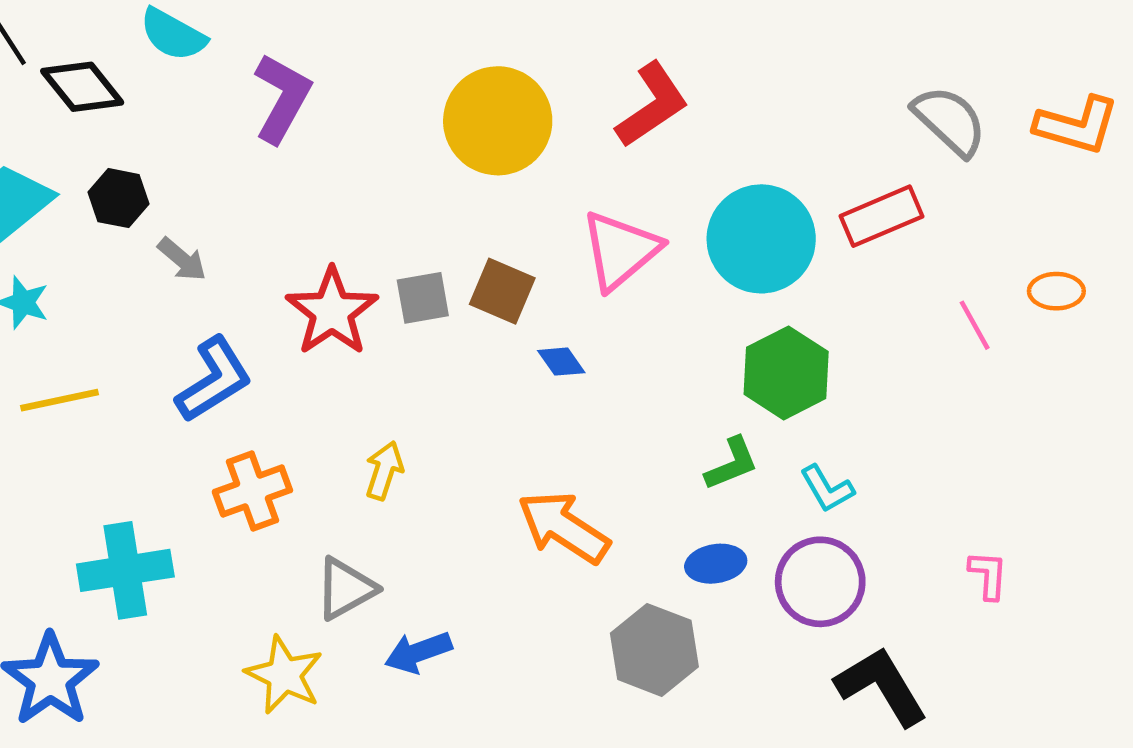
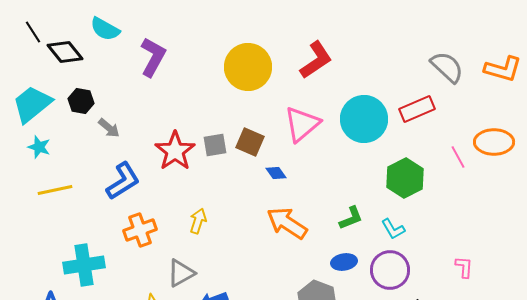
orange ellipse: (1056, 291) -> (494, 142), size x1.6
green hexagon: (786, 373) -> (405, 178), moved
orange arrow: (564, 527) -> (287, 223), moved

